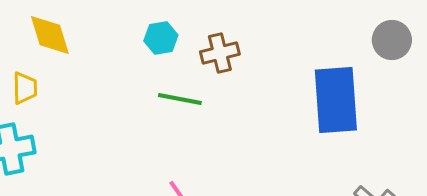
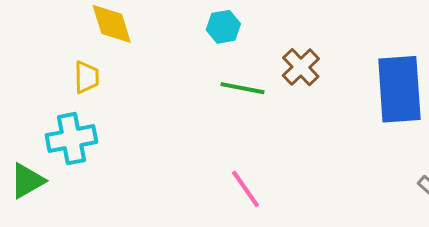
brown cross: (220, 53) -> (301, 67), moved, turned -30

